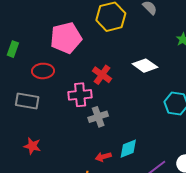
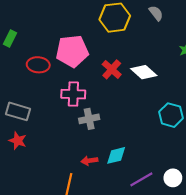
pink pentagon: (66, 38) -> (72, 51), moved
red cross: (102, 75) -> (112, 69), moved
gray rectangle: (27, 101) -> (18, 111), moved

